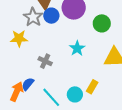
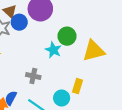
green circle: (102, 23) -> (67, 36), moved
gray cross: (45, 61) -> (33, 76), moved

